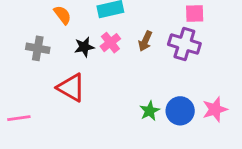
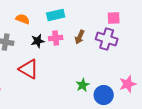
orange semicircle: (62, 15) -> (23, 19), turned -32
pink cross: (110, 43) -> (56, 38), turned 32
blue circle: (180, 111) -> (104, 95), moved

